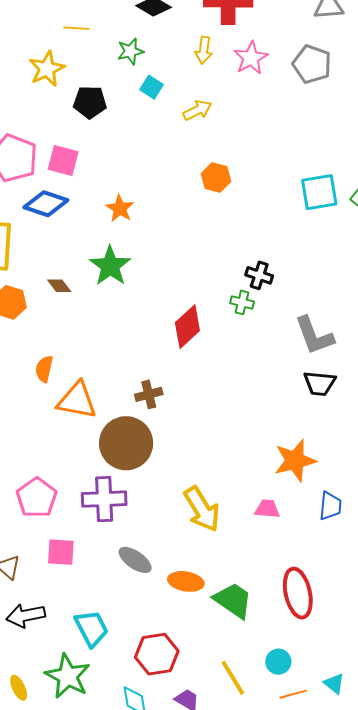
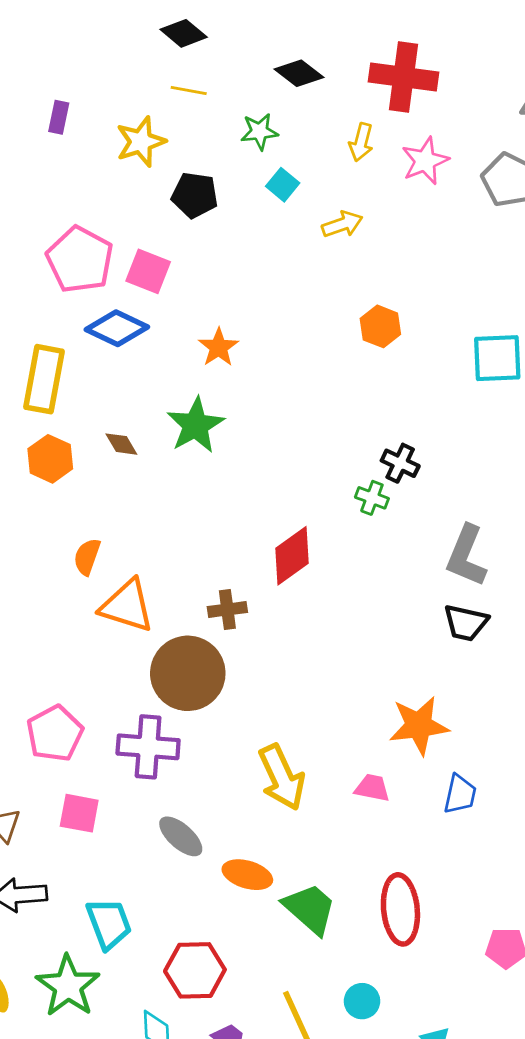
orange hexagon: (216, 178) -> (380, 326), moved
red diamond: (187, 327) -> (292, 556), moved
gray L-shape: (314, 336) -> (466, 556), turned 36

